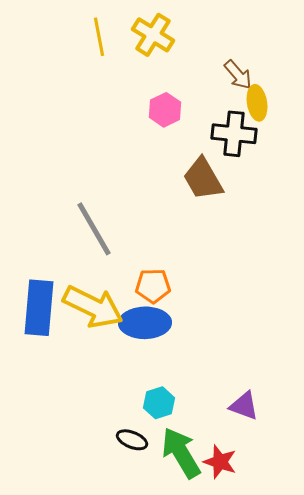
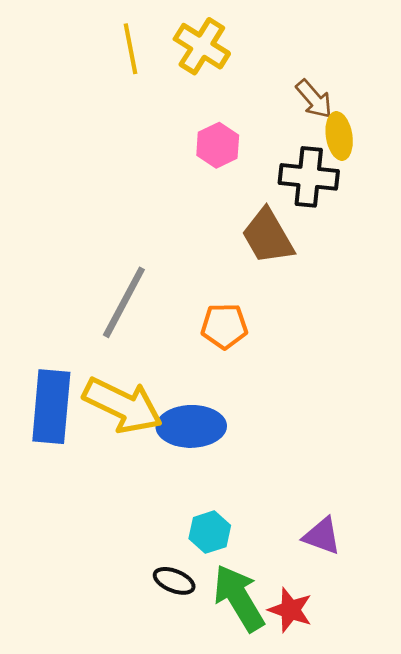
gray line: (94, 229) -> (124, 302), turned 58
orange pentagon: (153, 286) -> (224, 326), moved

